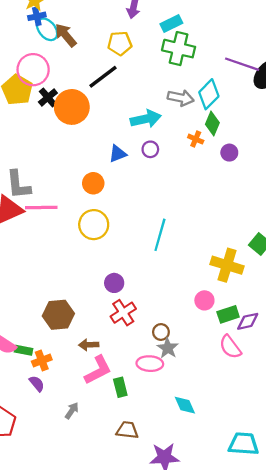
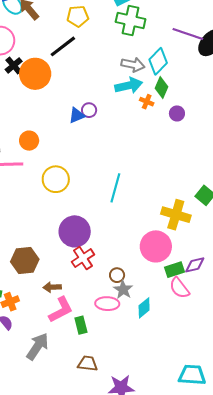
cyan arrow: (146, 119) -> (129, 85), moved
purple circle: (150, 149) -> (89, 110), moved
orange circle: (93, 183) -> (29, 141), moved
purple circle: (114, 283) -> (75, 231), size x1.8
pink circle: (204, 300) -> (156, 246), size x1.8
green rectangle: (228, 314) -> (174, 270), moved
cyan diamond: (185, 405) -> (144, 308), moved, turned 75
gray arrow: (72, 411) -> (38, 346), size x1.8

